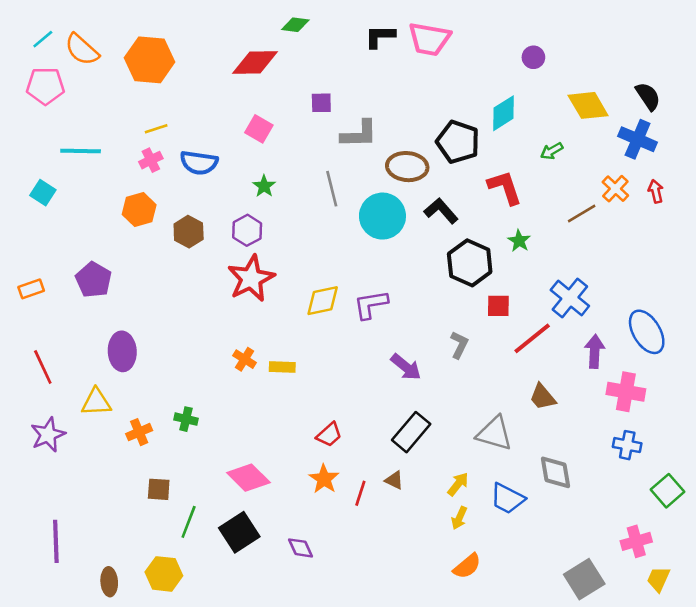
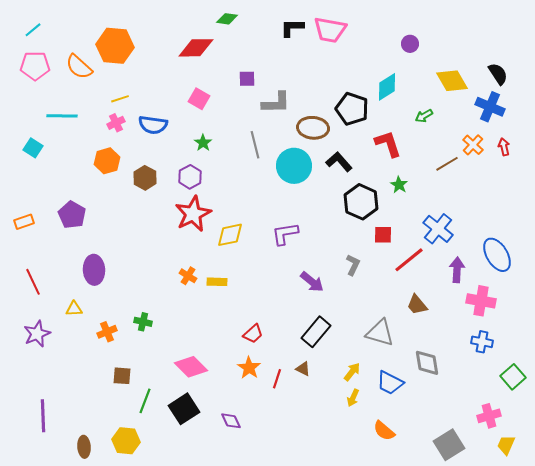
orange semicircle: (82, 49) -> (79, 67), moved
yellow diamond: (323, 301) -> (230, 235), moved
yellow triangle: (96, 402) -> (74, 309), size x0.7
orange semicircle: (467, 566) -> (384, 431), moved, turned 80

